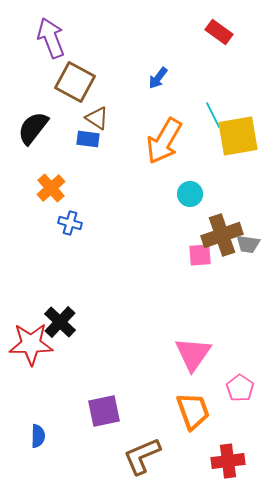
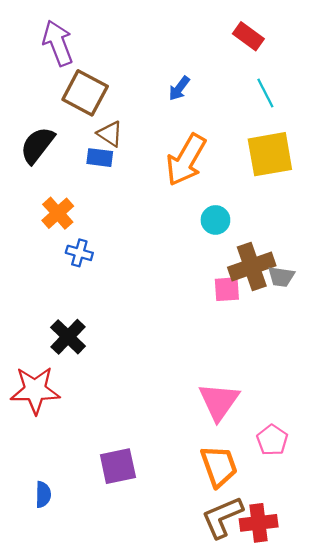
cyan line: (213, 115) -> (265, 93), moved
black cross: (60, 322) -> (68, 337), moved
brown L-shape: (142, 456) -> (222, 517), moved

